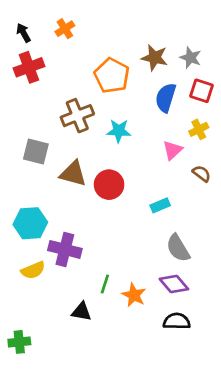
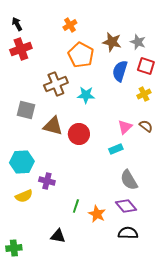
orange cross: (65, 29) -> (70, 25), moved
pink triangle: (173, 150) -> (125, 127), moved
purple cross: (65, 249) -> (47, 181), size x0.7
black triangle: (81, 312) -> (58, 236), moved

